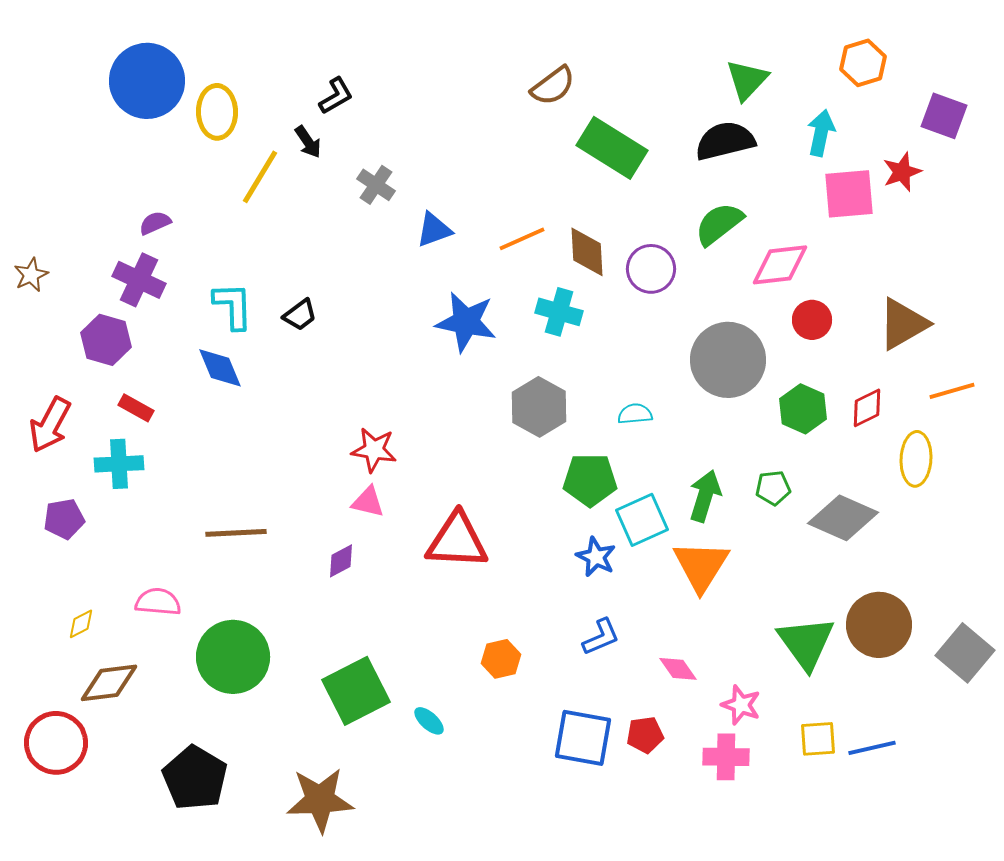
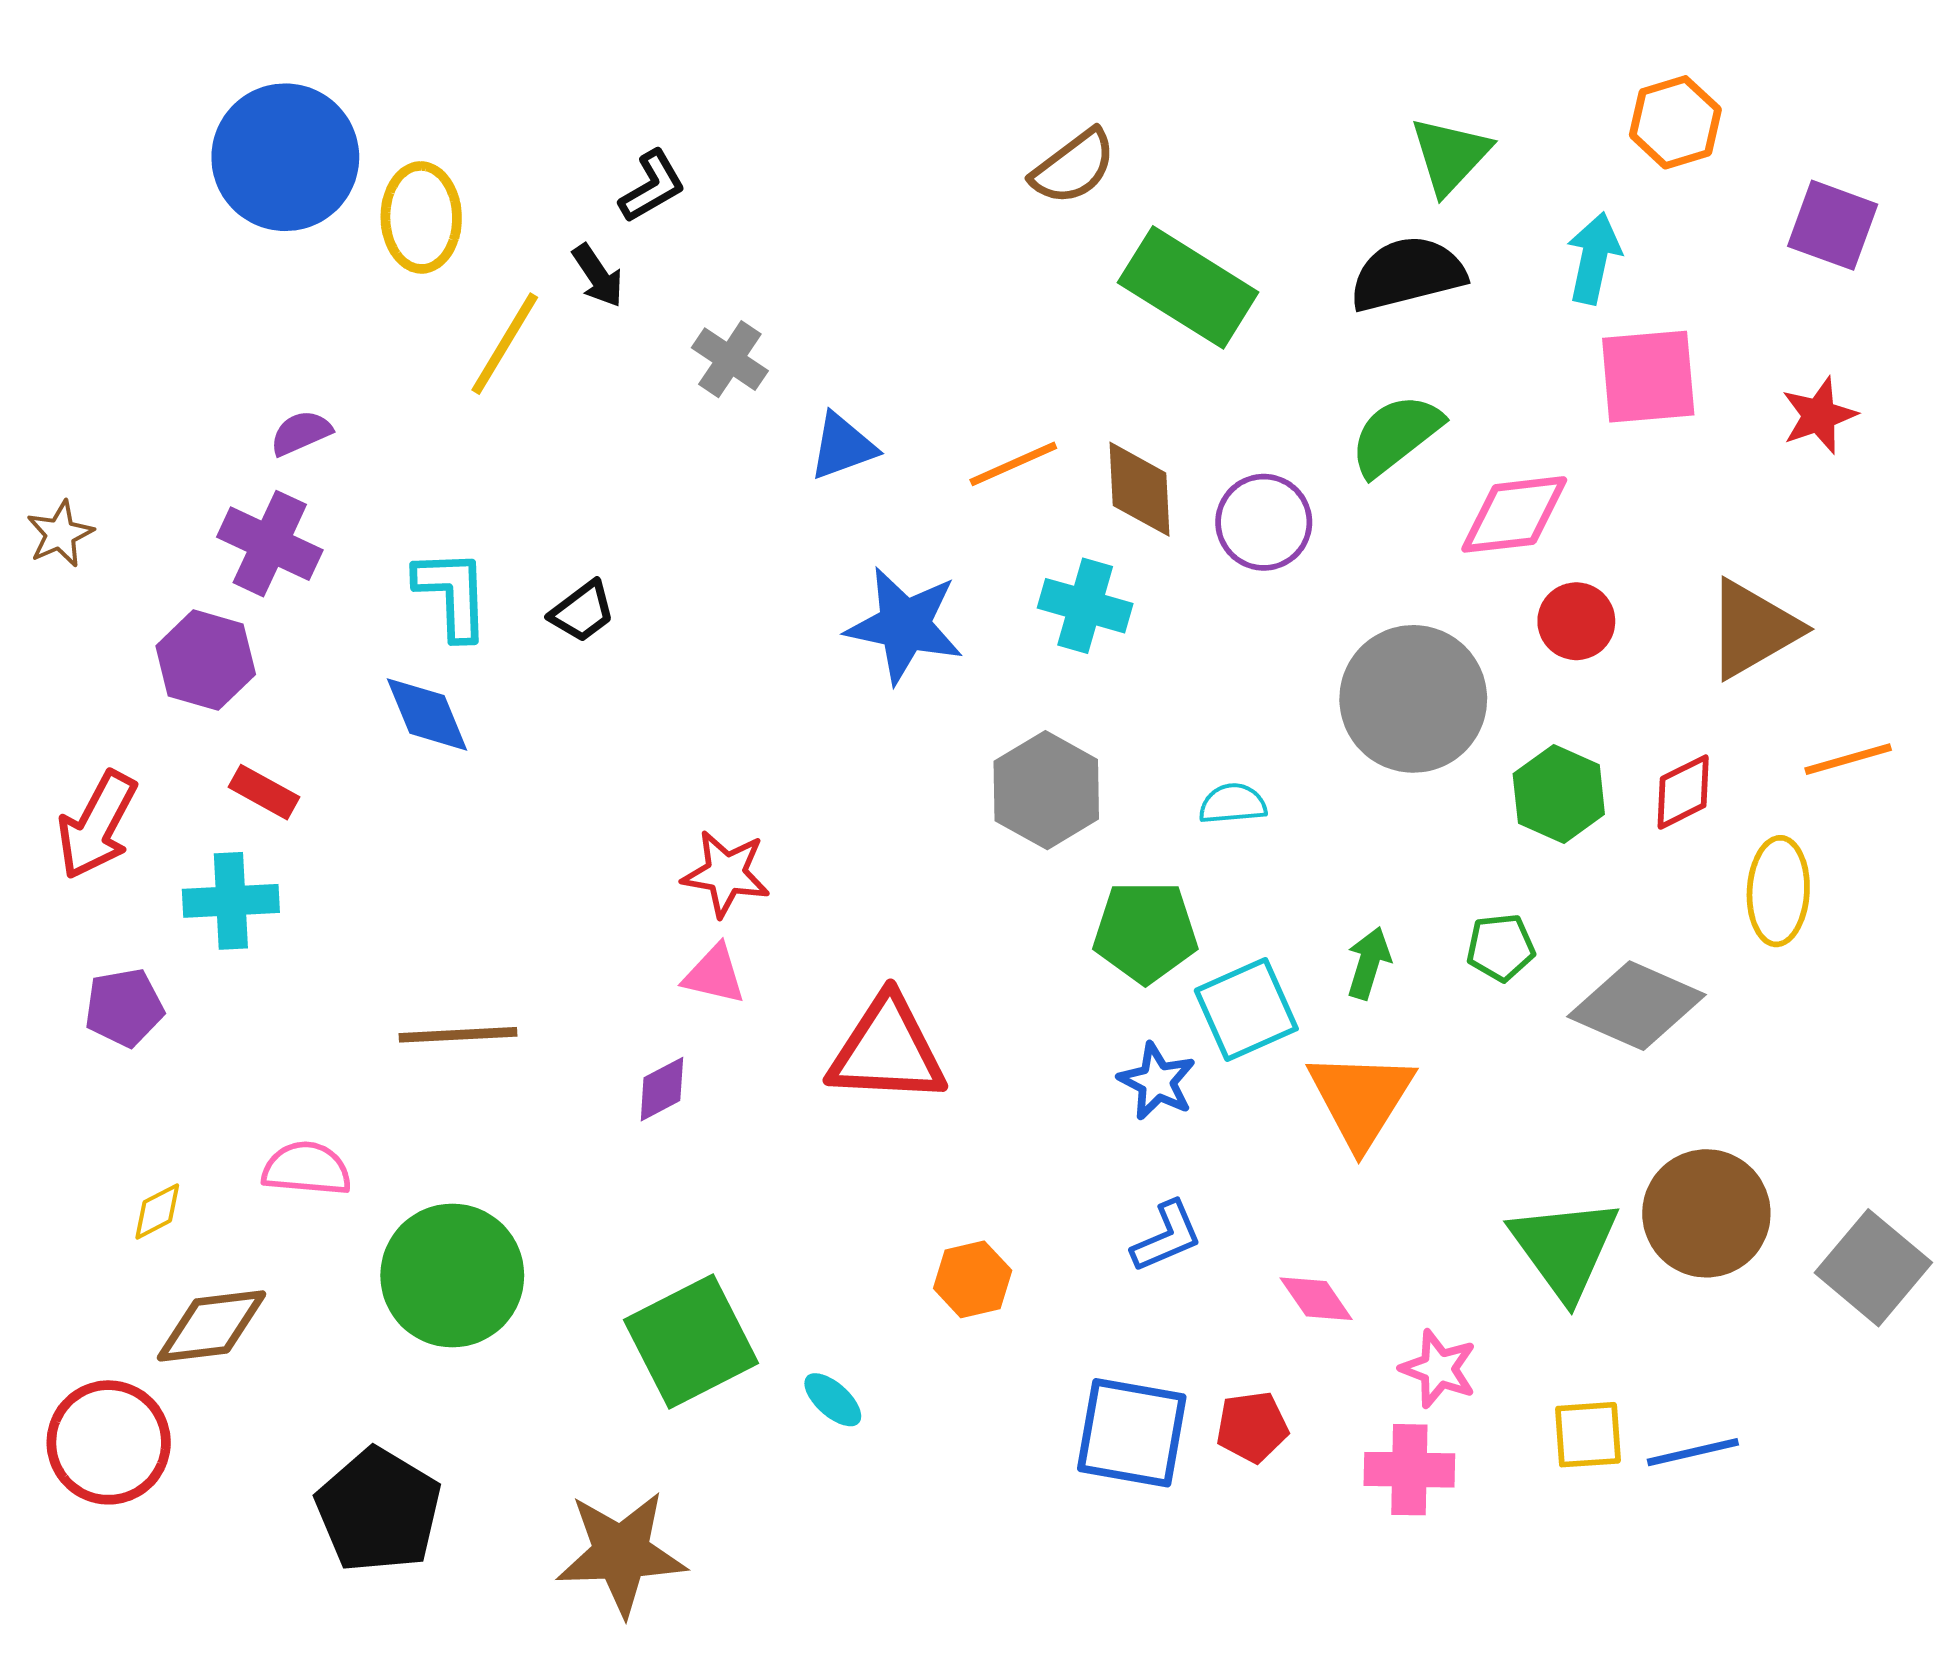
red star: (902, 172) -> (1819, 415), moved
green arrow: (705, 496) -> (1369, 963), size x0.7

